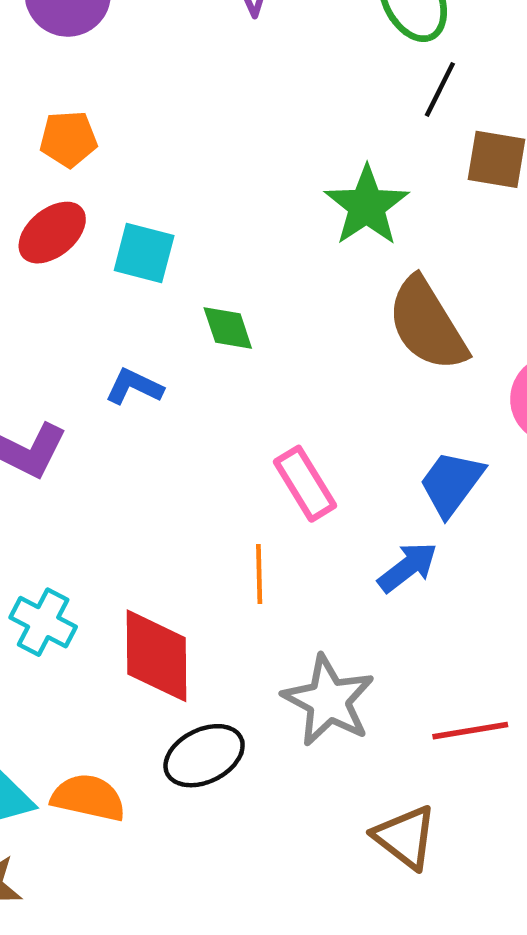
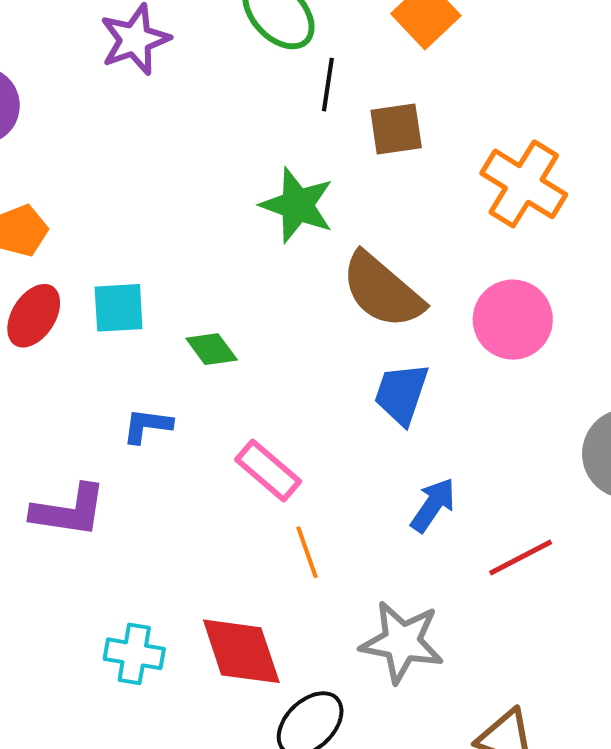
blue trapezoid: (451, 483) -> (401, 394), moved
pink rectangle: (305, 484) -> (268, 471), moved
red line: (470, 731) -> (521, 557), moved

